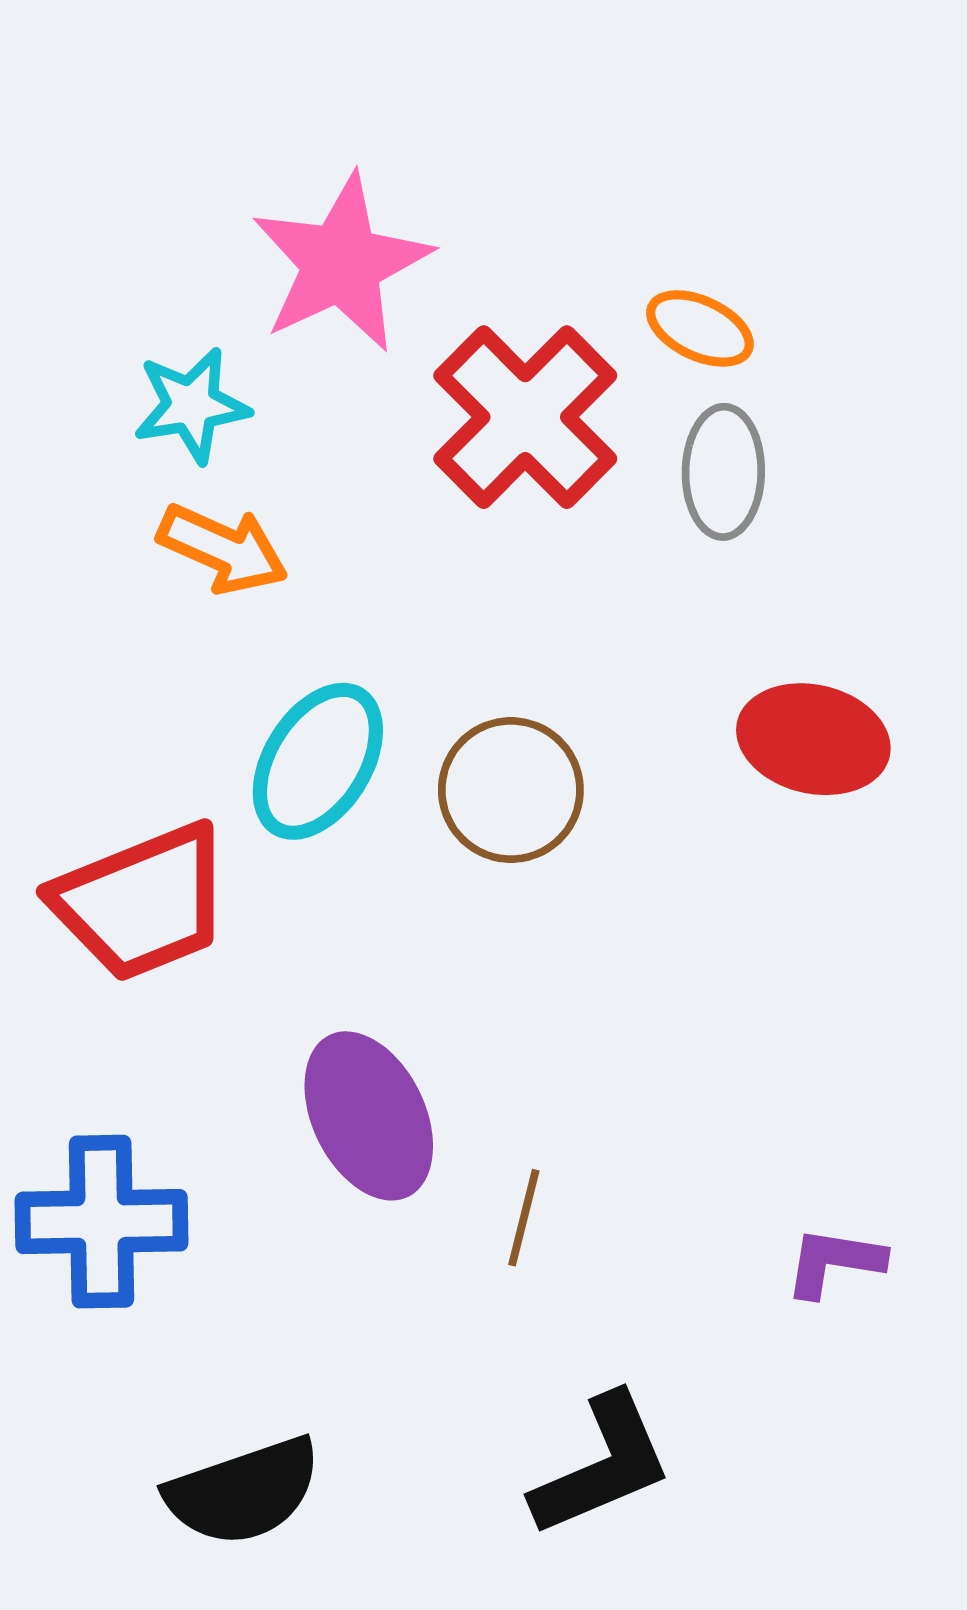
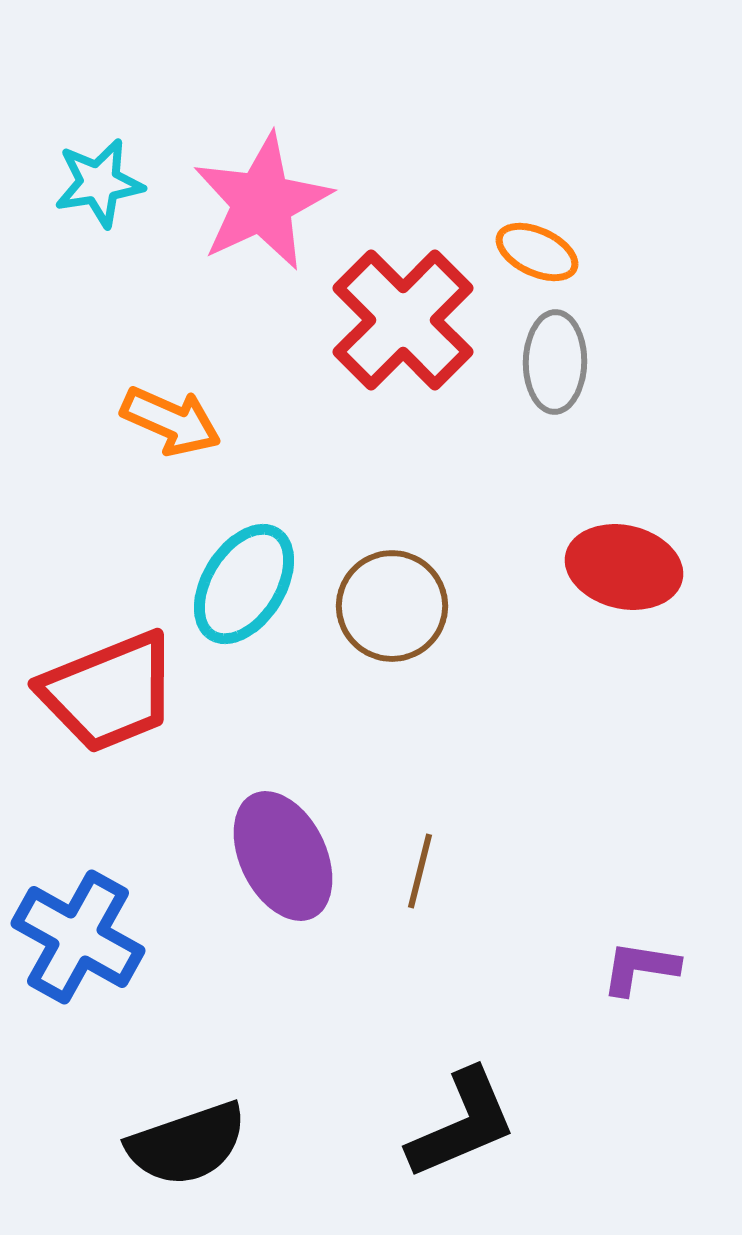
cyan star: (191, 405) -> (99, 183), moved
brown line: (524, 1218) -> (420, 871), moved
blue cross: (101, 1222) -> (78, 937), turned 30

